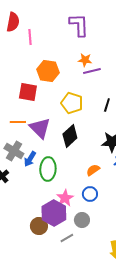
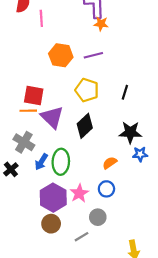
orange star: (85, 60) -> (101, 24), moved
purple line: (92, 71) -> (93, 55), moved
red square: (28, 92) -> (34, 95), moved
blue arrow: (30, 159) -> (41, 162), moved
purple hexagon: (54, 213) -> (53, 198), moved

